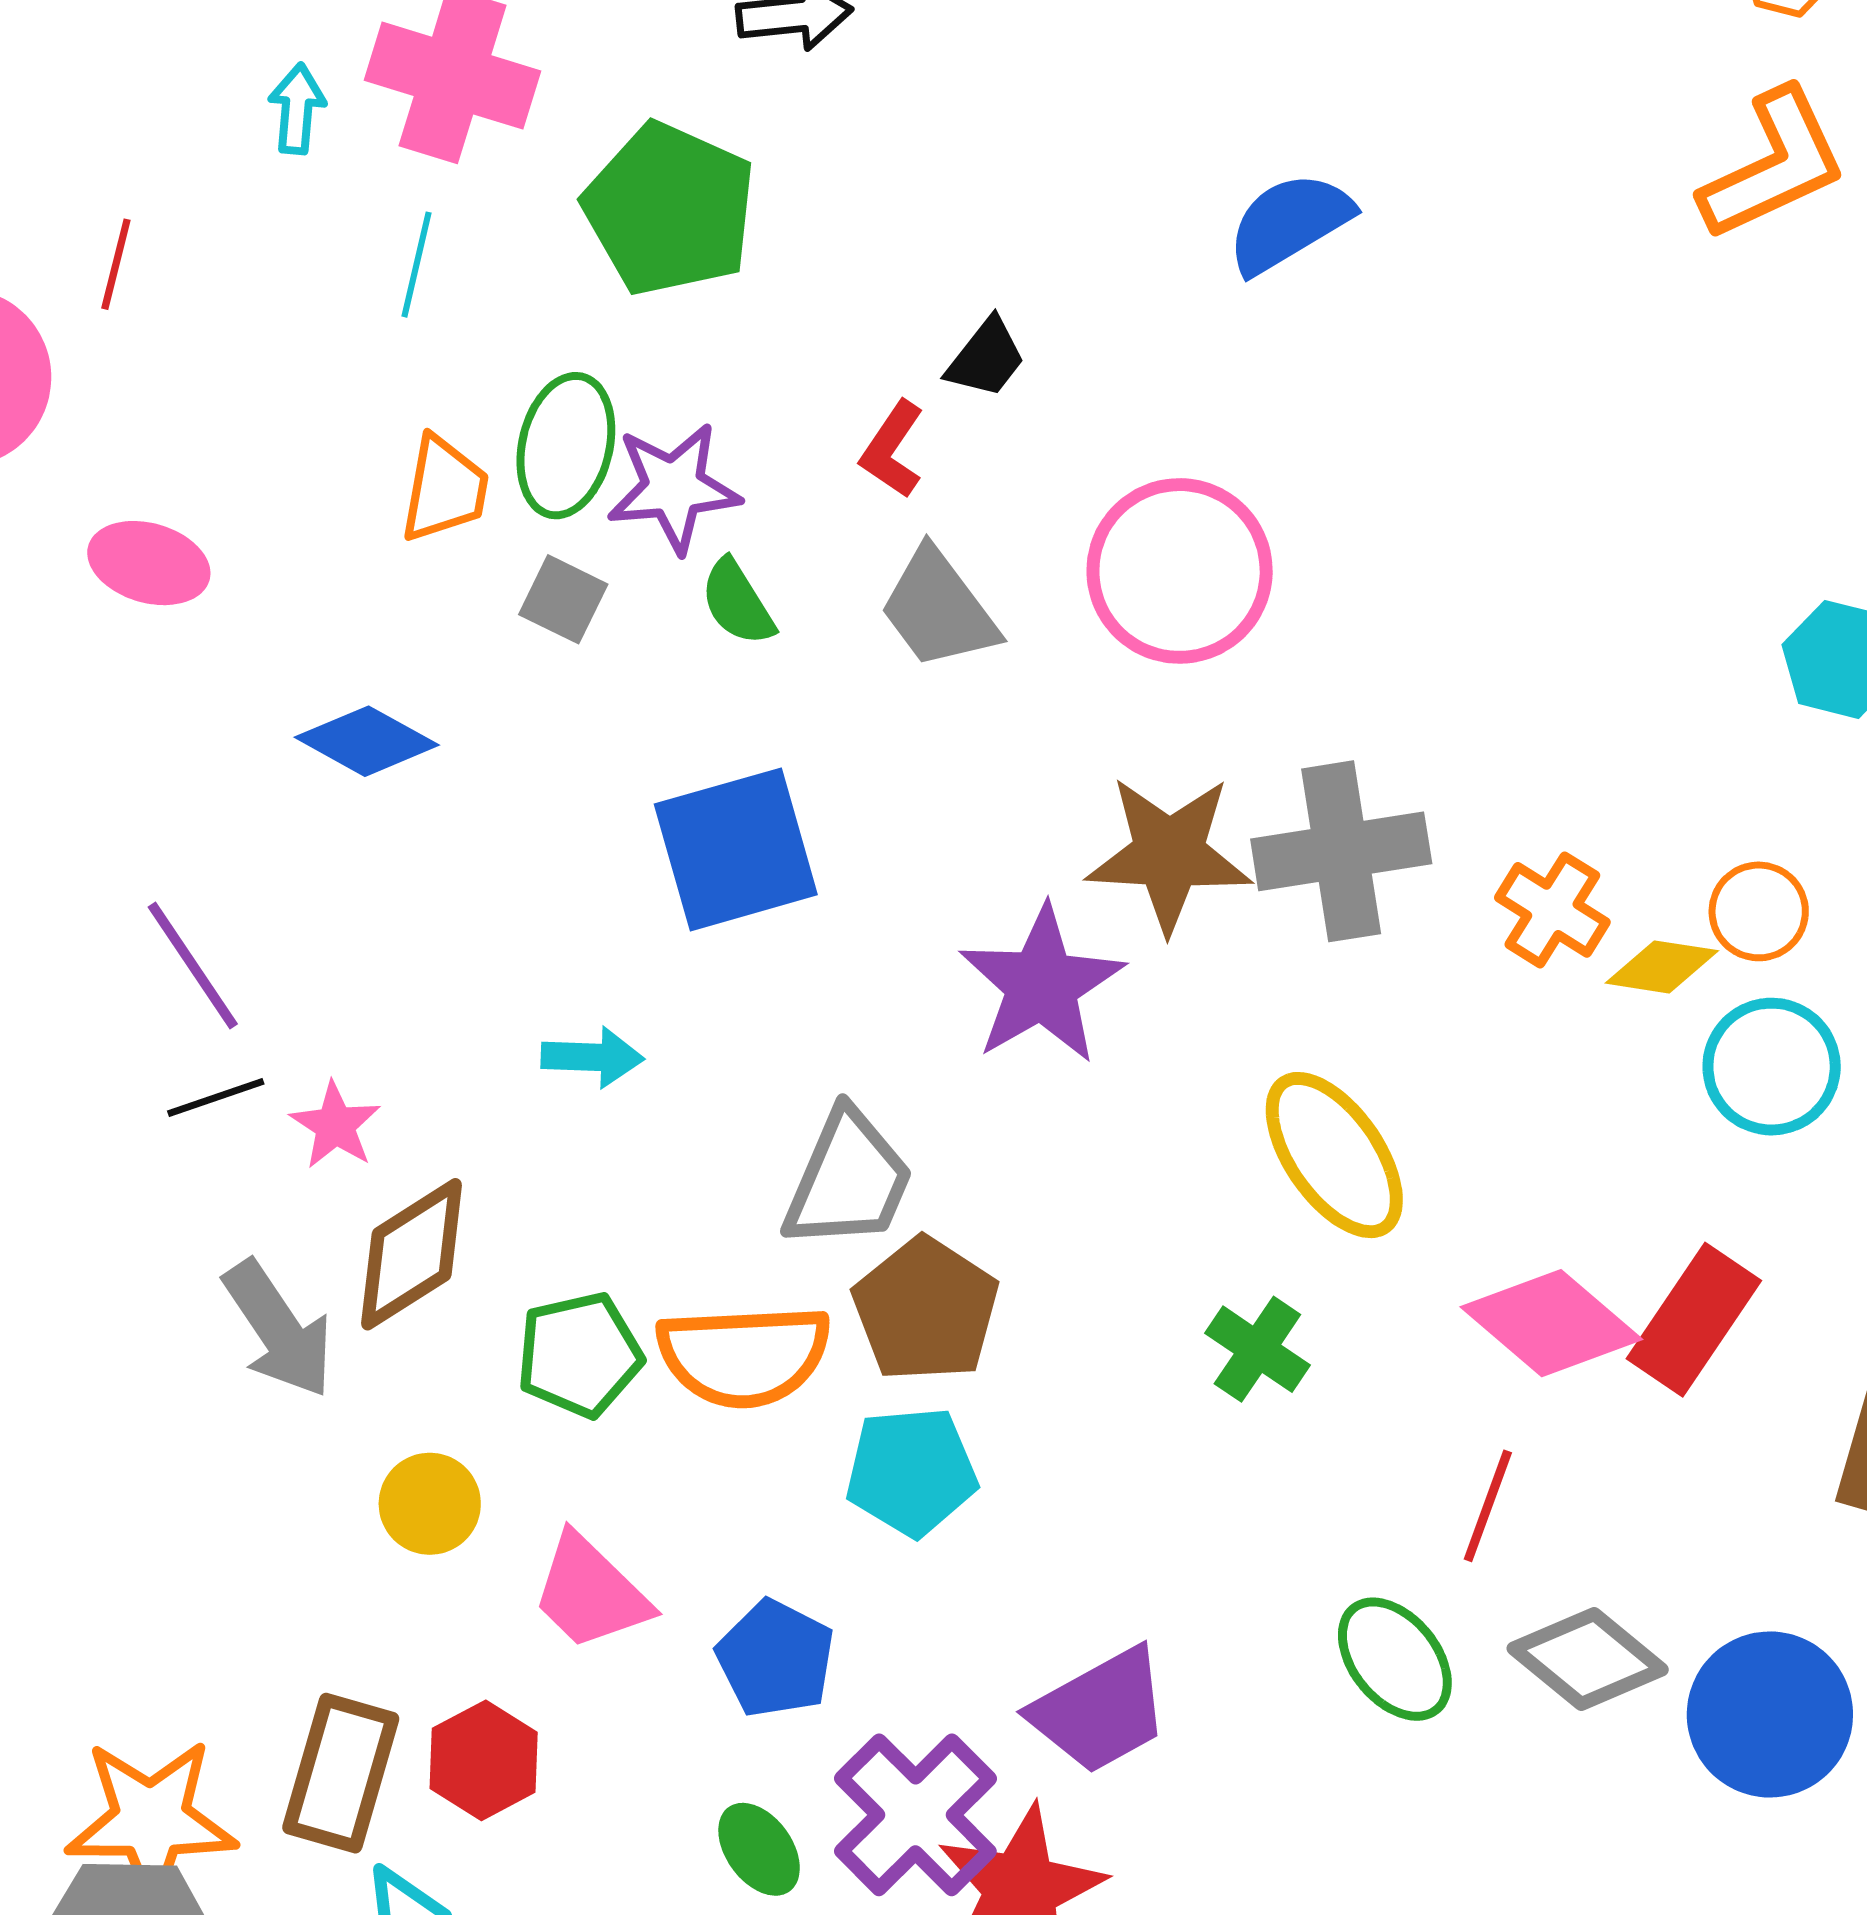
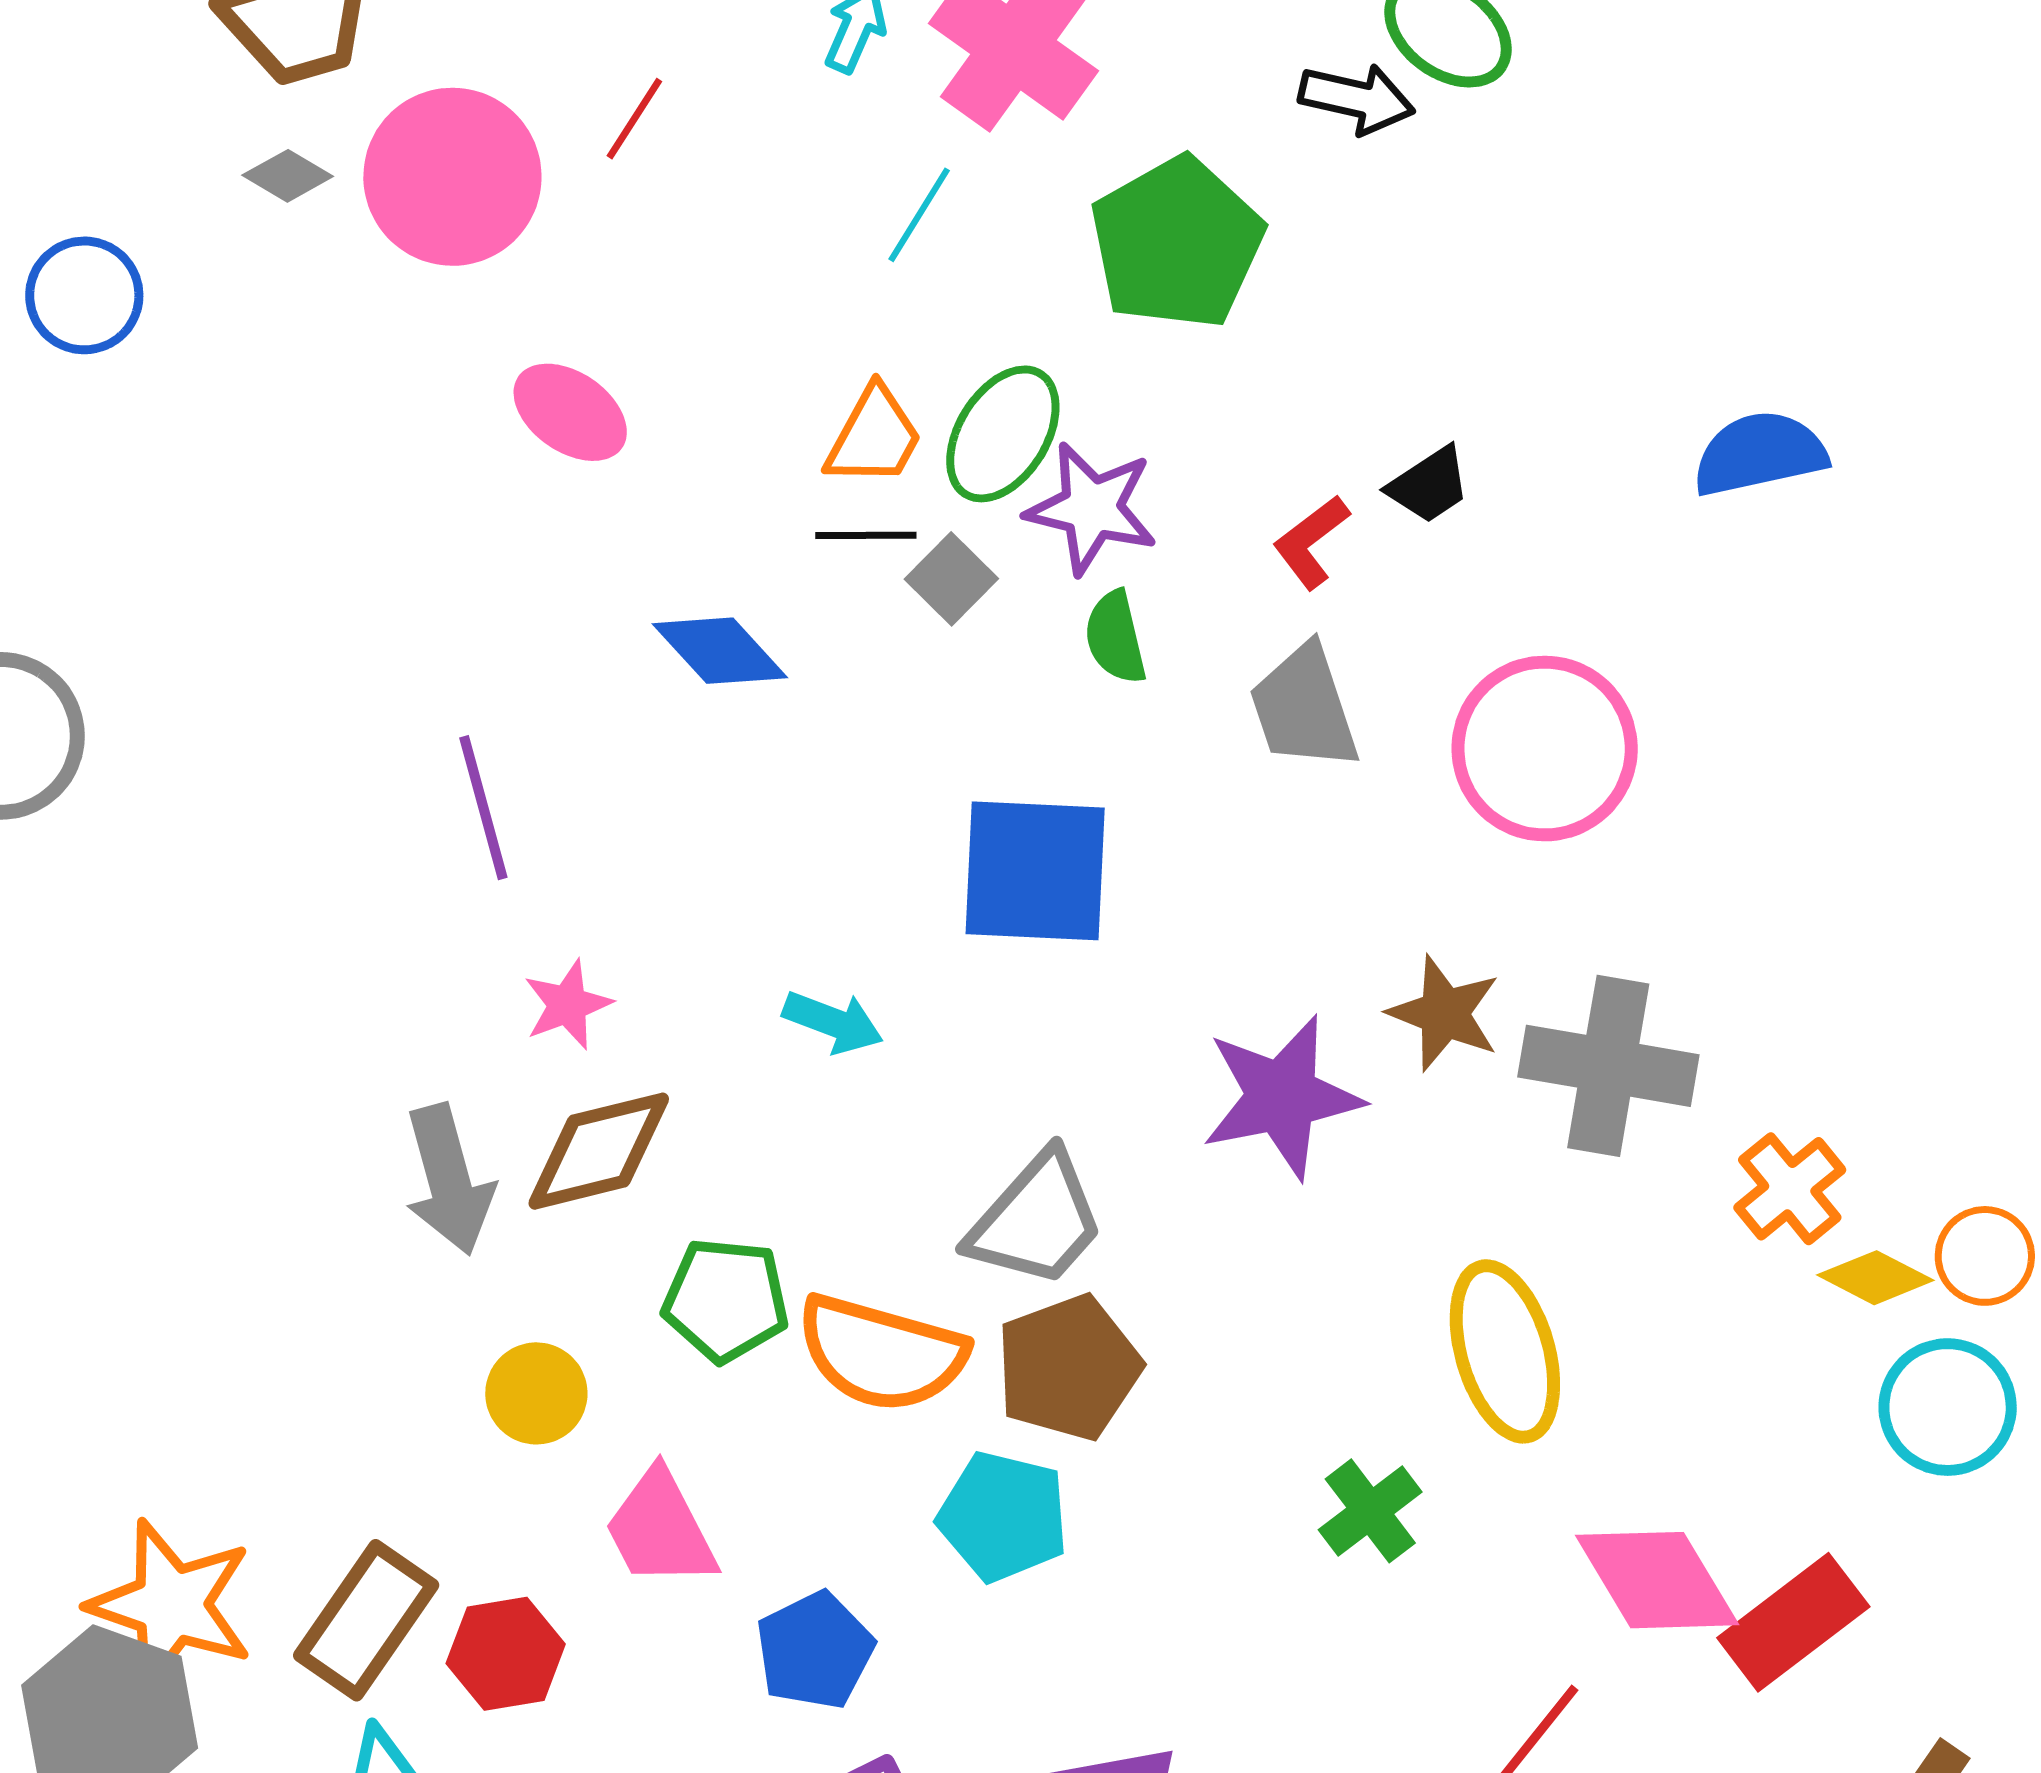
brown star: (1169, 854) -> (1444, 1013), size x0.7
black line: (216, 1098) -> (866, 535), moved

